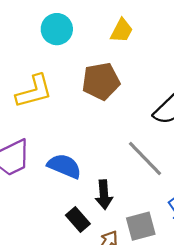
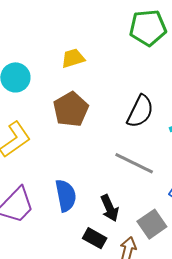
yellow trapezoid: (122, 31) -> (73, 58), turned -115
blue semicircle: (64, 166) -> (66, 196), turned 76

